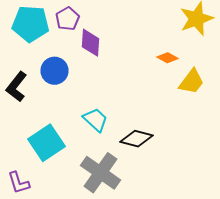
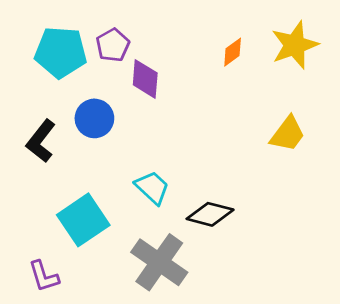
orange diamond: (168, 58) -> (233, 52), moved, turned -65

